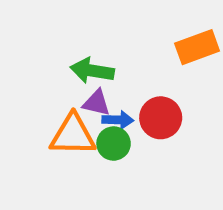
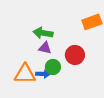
blue arrow: (118, 120) -> (43, 74), moved
orange triangle: (73, 135) -> (25, 74), moved

